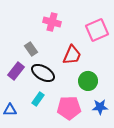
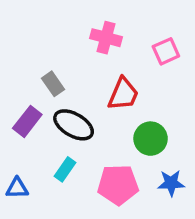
pink cross: (52, 22) -> (106, 38), moved
pink square: (97, 30) -> (166, 51), size x0.7

